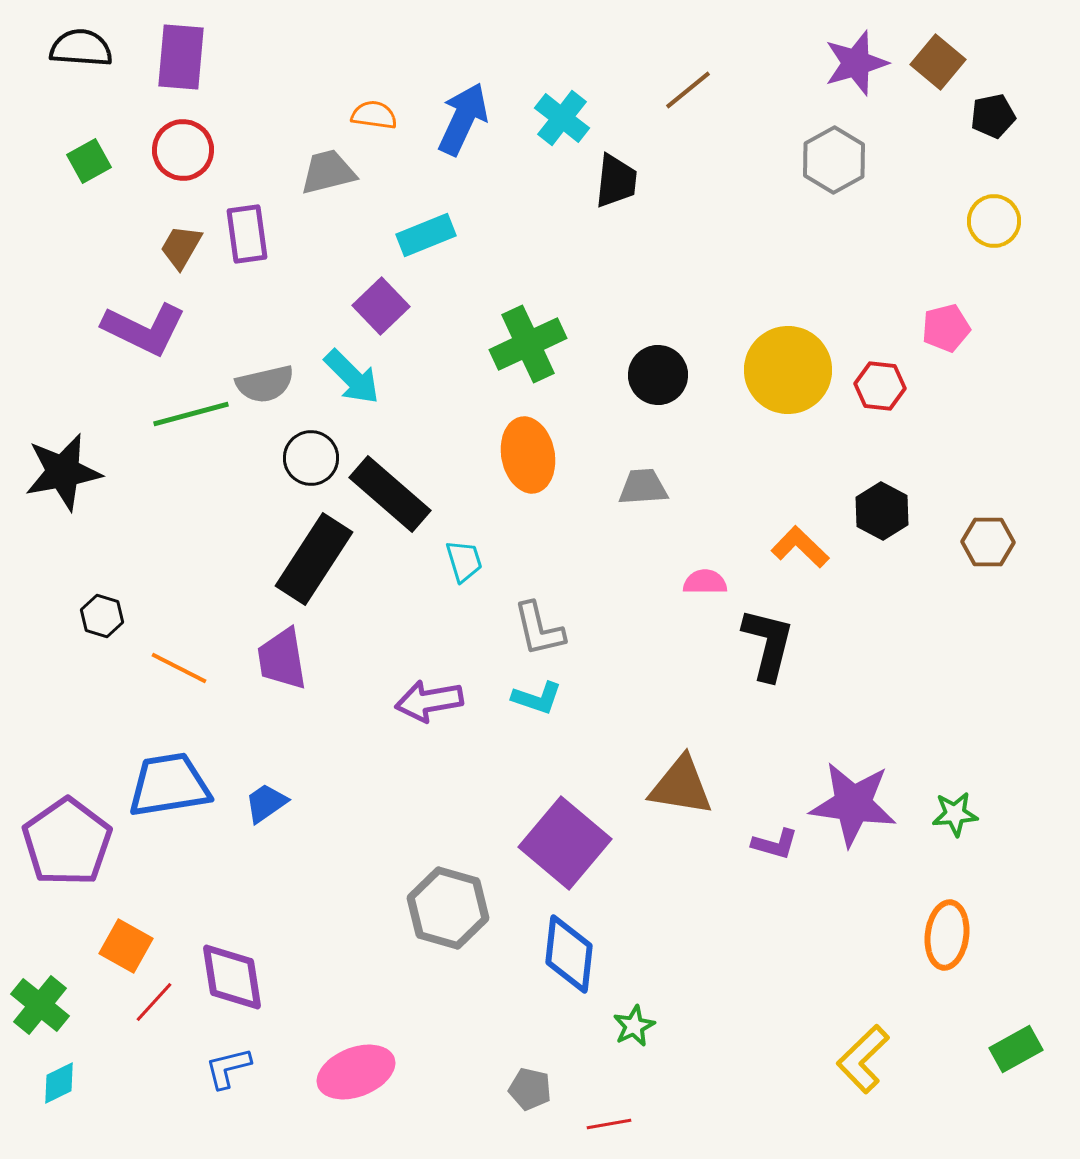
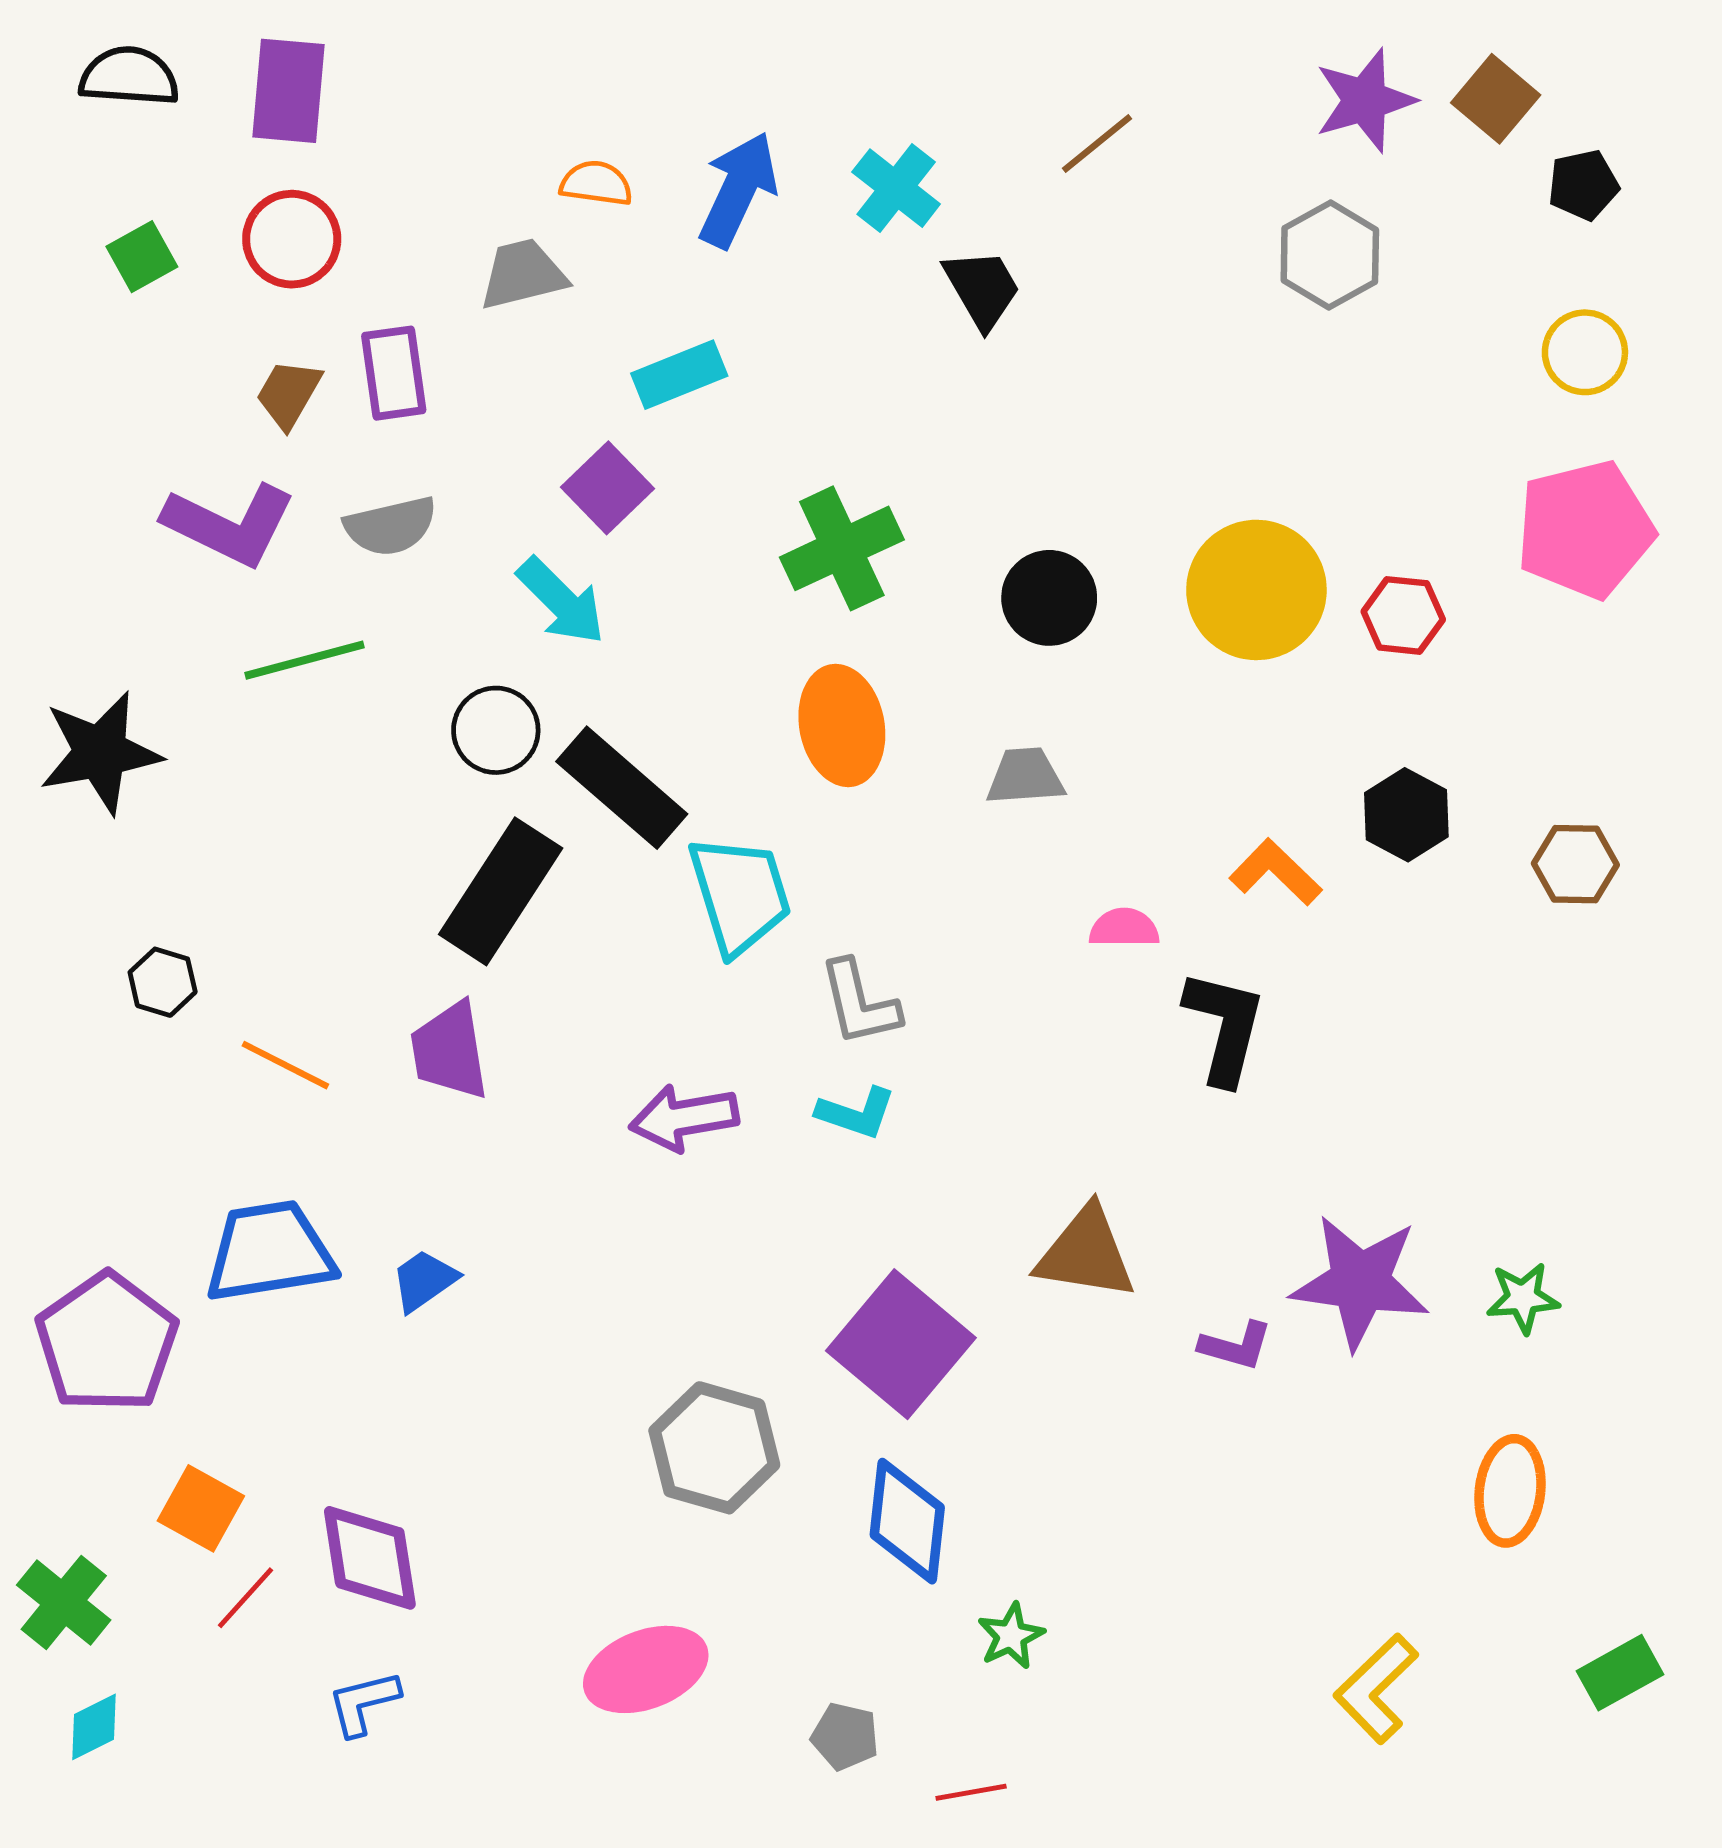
black trapezoid: (616, 181) -> (982, 289), turned -36
pink pentagon: (946, 328) -> (1585, 529), moved, size x1.8
gray semicircle: (265, 384) -> (391, 526), moved
cyan trapezoid: (464, 561) -> (740, 894), size x1.8
pink ellipse: (356, 1072) -> (646, 1669), moved

